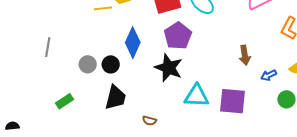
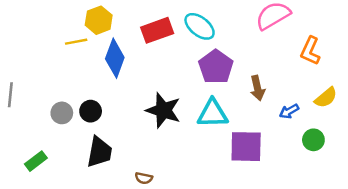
purple pentagon: (178, 36) -> (216, 67), moved
blue diamond: (133, 43) -> (115, 58), moved
cyan triangle: (196, 96) -> (213, 114), moved

